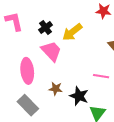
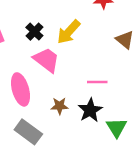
pink line: (101, 76) -> (97, 82), moved
black star: (79, 96) -> (90, 110), turned 30

